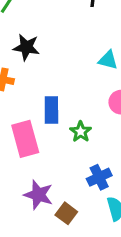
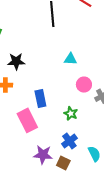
green star: (81, 132) -> (71, 114), moved
blue cross: (99, 177) -> (69, 141), moved

